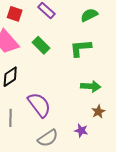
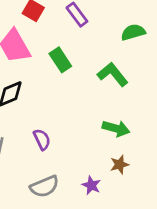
green L-shape: (81, 48) -> (113, 74), turned 45
purple semicircle: (39, 105) -> (42, 139), size x0.6

